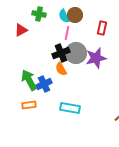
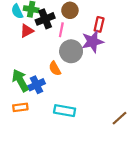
cyan semicircle: (64, 16) -> (17, 11), moved
red triangle: (21, 30) -> (27, 31), moved
black cross: (61, 53) -> (45, 19), moved
purple star: (96, 58) -> (93, 42), moved

